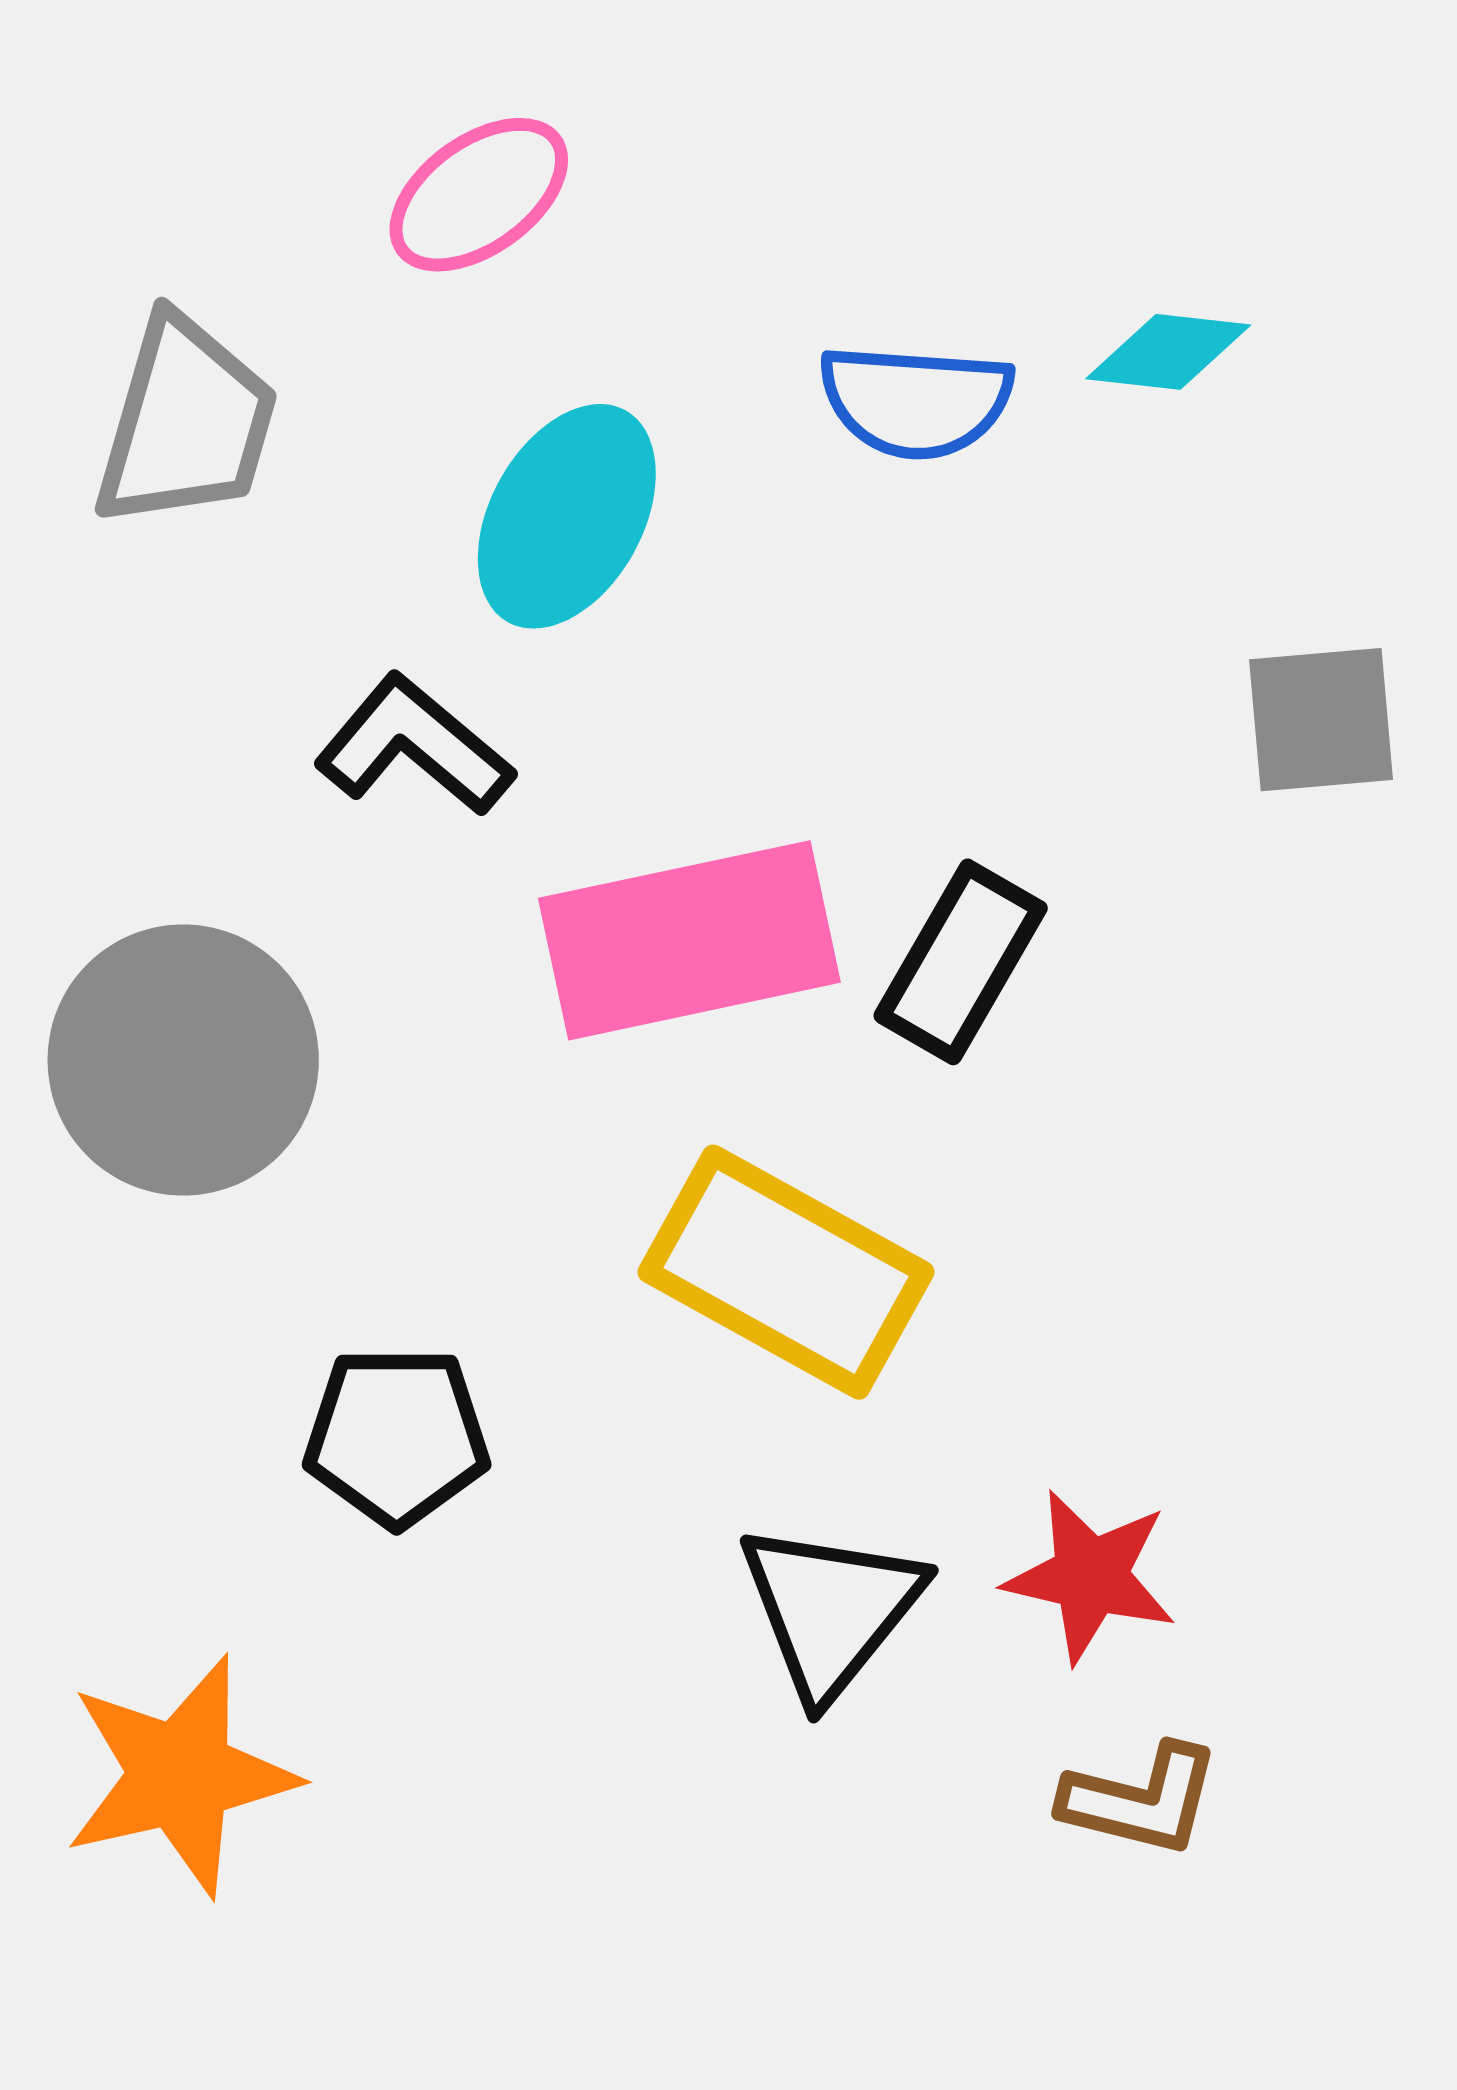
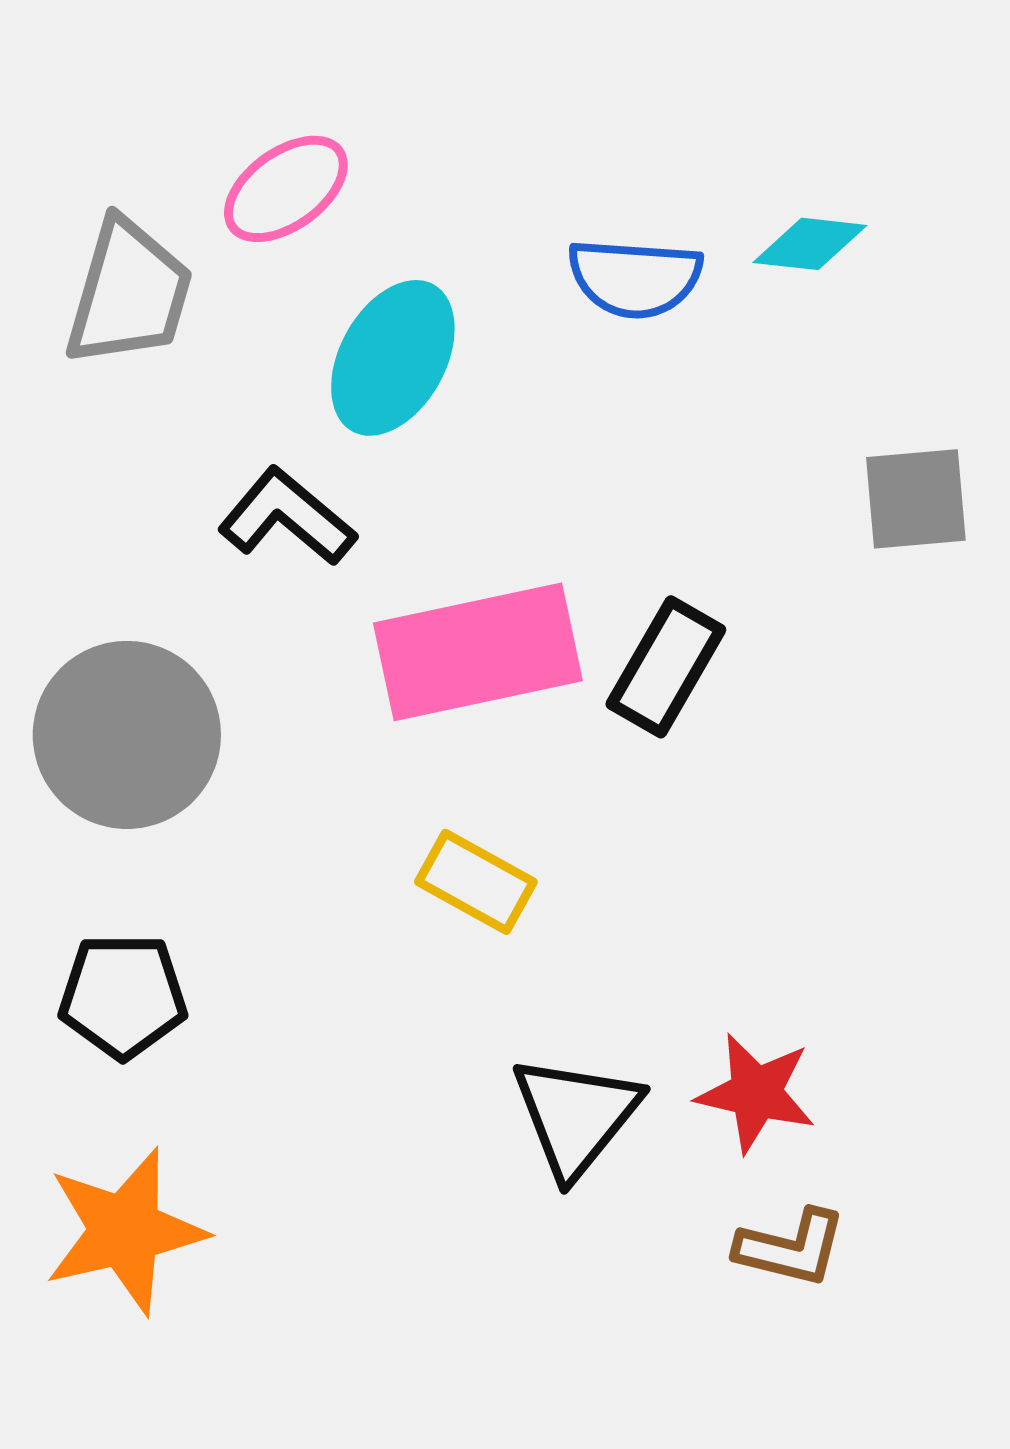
pink ellipse: (479, 195) -> (286, 189), moved
yellow rectangle: (786, 1272) -> (476, 882), moved, size x0.6
black pentagon: (397, 1436) -> (123, 996), moved

